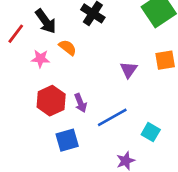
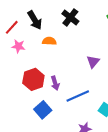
orange semicircle: (68, 47) -> (49, 41), turned -40
pink star: (40, 59) -> (18, 46), moved
blue square: (67, 140) -> (43, 110), turned -30

